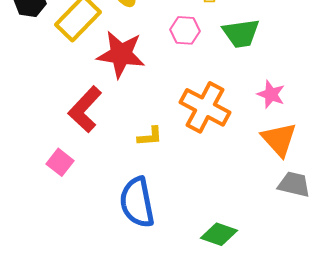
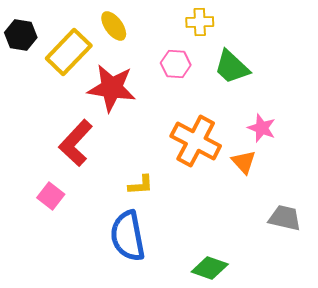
green trapezoid: (241, 33) -> (232, 67), turned 51
yellow L-shape: (150, 136) -> (141, 185), moved
orange triangle: (279, 139) -> (244, 162), moved, size x0.7

